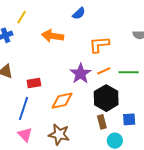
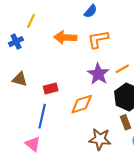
orange L-shape: (99, 45) -> (98, 39), moved
brown star: (59, 134) -> (100, 139), moved
pink triangle: (25, 135) -> (33, 144), moved

